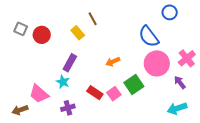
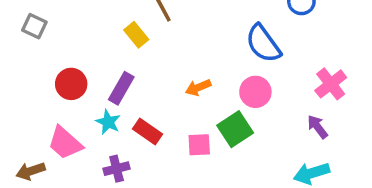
red circle: (42, 35) -> (71, 84), moved
pink circle: (157, 63) -> (255, 92), moved, size x0.7
red rectangle: (95, 93) -> (147, 132), moved
pink square: (114, 94) -> (199, 145), turned 32

